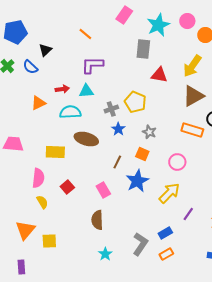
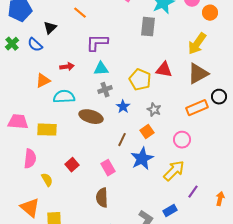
orange line: (85, 34) -> (80, 13), moved
red triangle: (159, 75) -> (164, 70), moved
cyan triangle: (86, 91) -> (101, 69), moved
gray cross: (111, 109) -> (105, 90), moved
cyan semicircle: (70, 112) -> (64, 97), moved
orange rectangle: (192, 130) -> (197, 108), turned -40
yellow rectangle: (55, 152) -> (47, 130), moved
orange square: (142, 154) -> (147, 132), turned 32
pink semicircle: (38, 178) -> (30, 159), moved
orange triangle: (25, 230) -> (30, 208), turned -30

